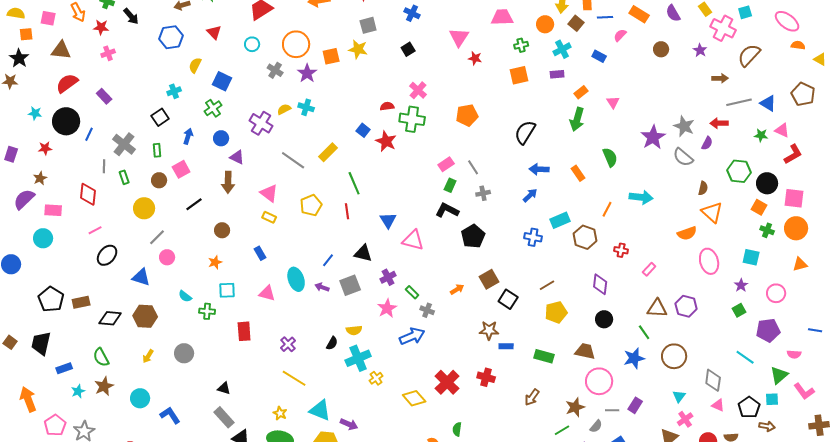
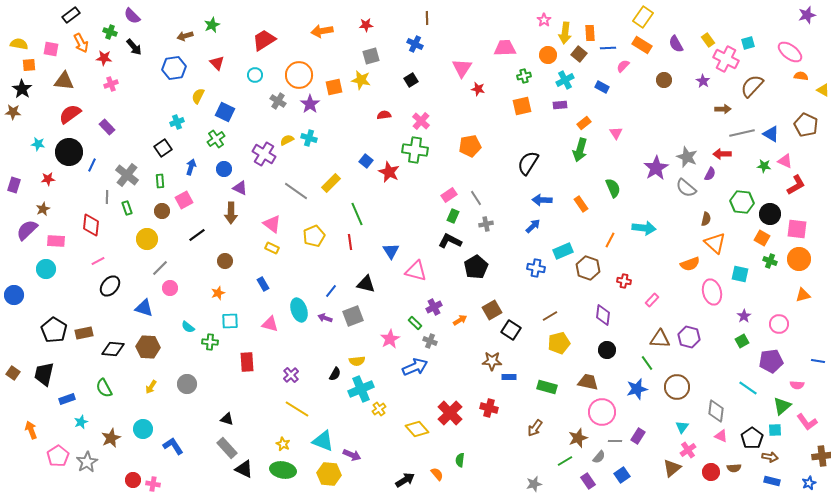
red semicircle: (387, 106) -> (384, 115), moved
cyan square: (751, 257) -> (740, 274), moved
purple cross: (388, 277) -> (434, 307), moved
brown star: (104, 386) -> (111, 438), moved
orange arrow: (28, 399) -> (31, 430), size x0.7

